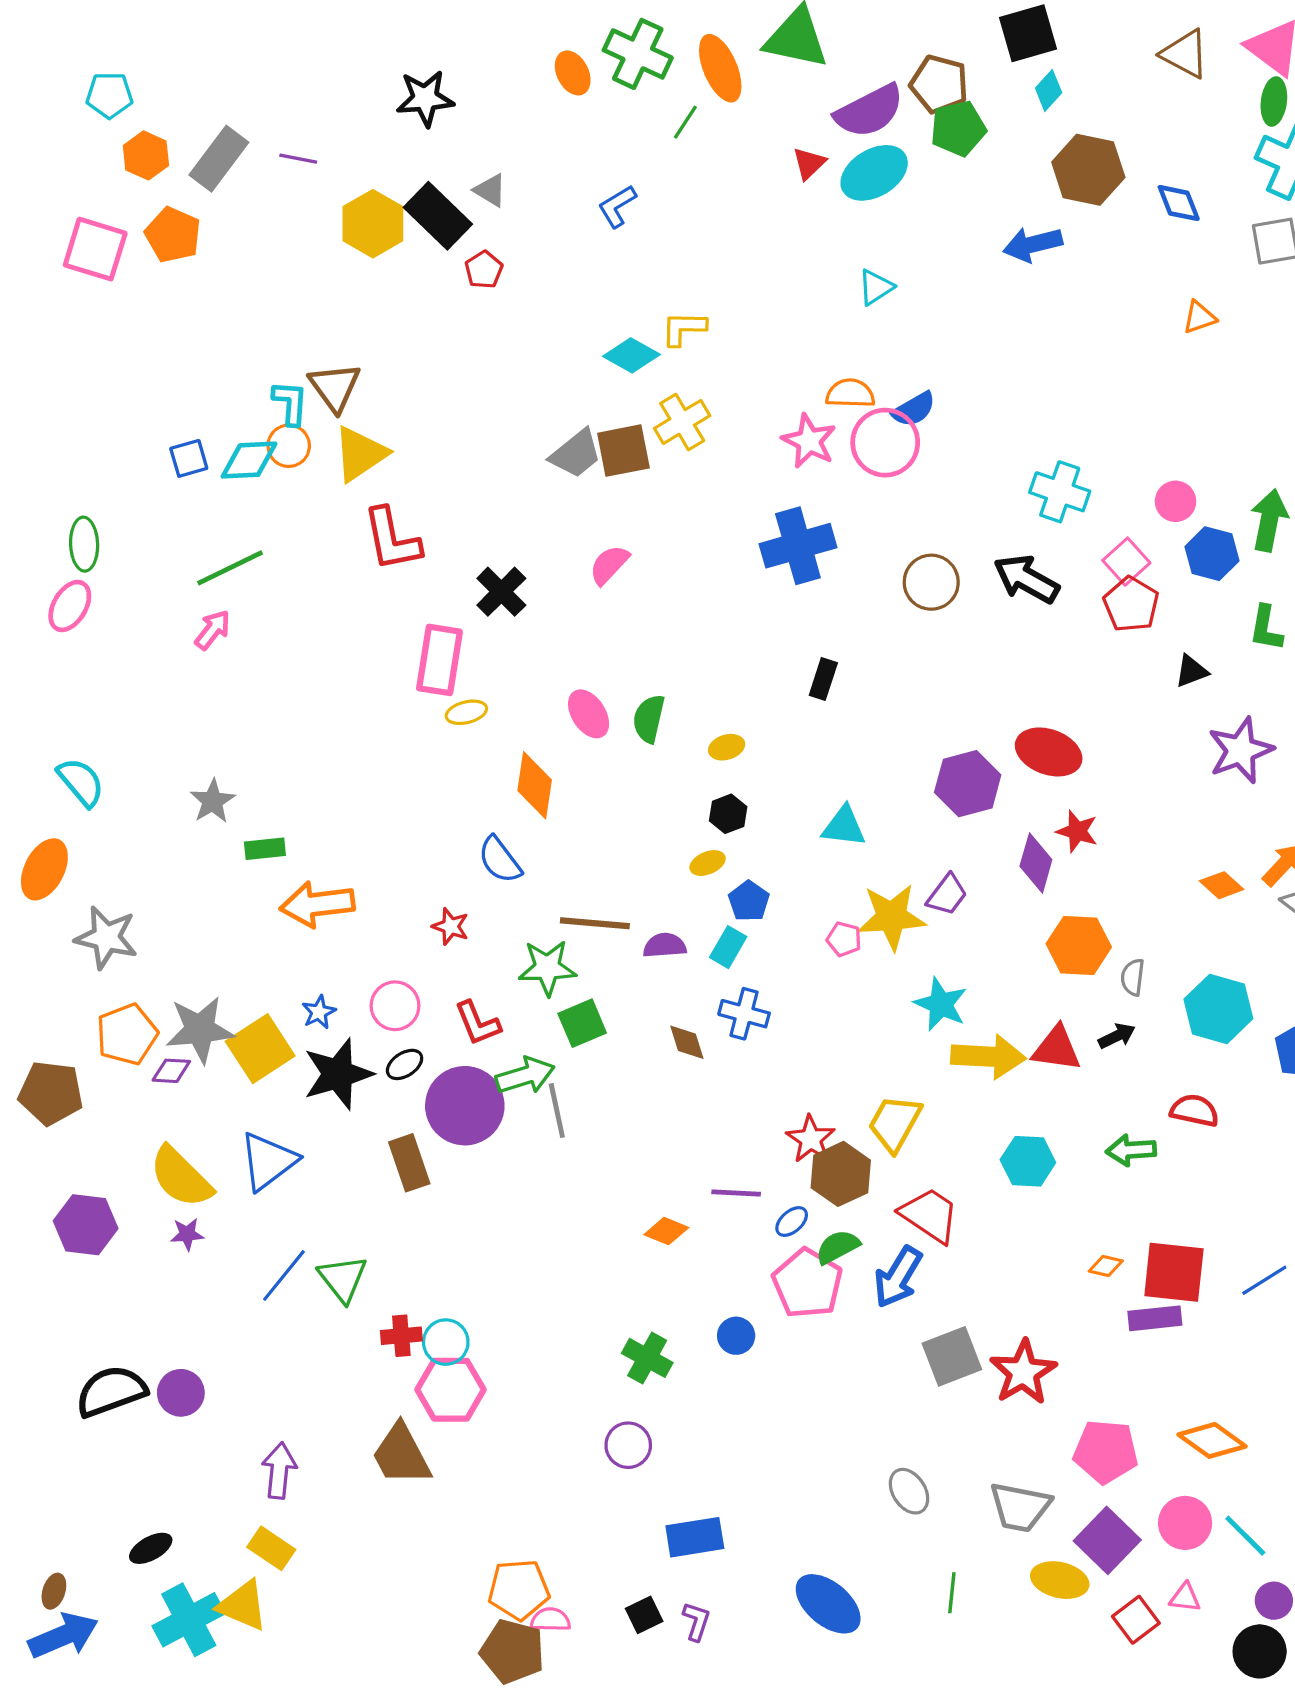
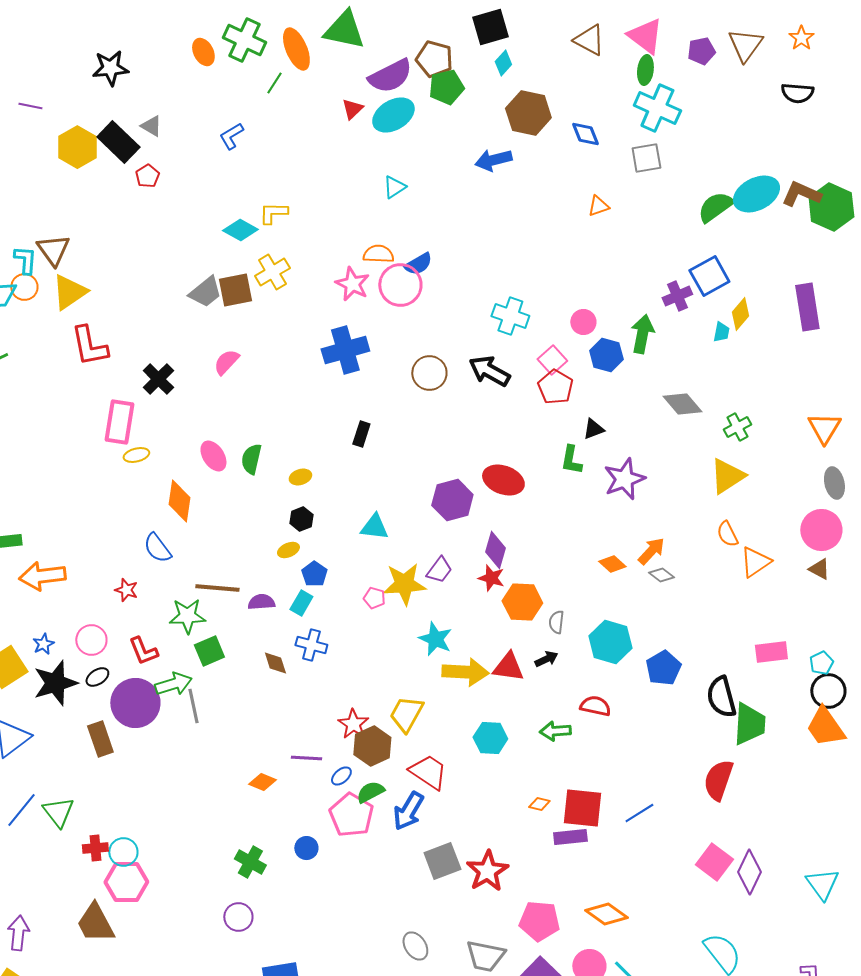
green L-shape: (1266, 628) -> (571, 460), moved
red star: (1077, 831) -> (491, 578), moved

